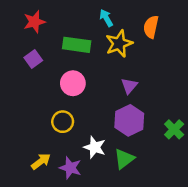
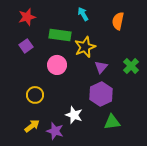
yellow star: (119, 44) -> (85, 47), moved
yellow circle: (63, 122) -> (35, 95), moved
green cross: (174, 129) -> (131, 66), moved
green triangle: (124, 159) -> (112, 122), moved, turned 30

